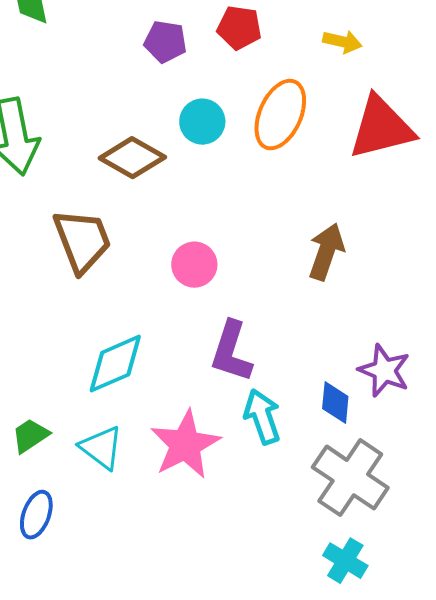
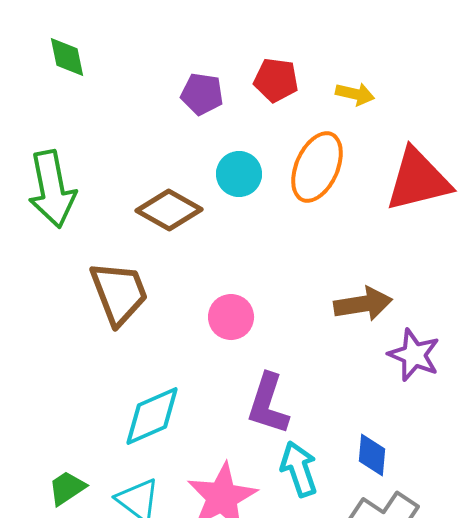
yellow arrow: (342, 42) -> (355, 94), moved
brown arrow: (326, 252) -> (363, 304), turned 62
purple star: (384, 371) -> (414, 355), moved

